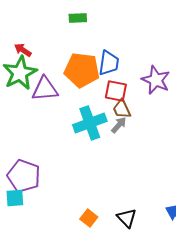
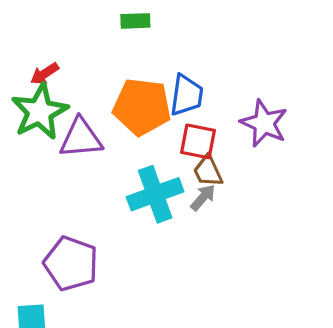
red arrow: (23, 50) -> (45, 74), turned -66
purple pentagon: (24, 176) -> (71, 264), moved

